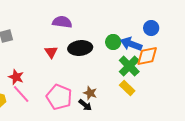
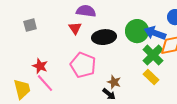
green circle: (113, 42) -> (137, 31), size x1.5
red triangle: (51, 52) -> (75, 28), moved
pink pentagon: (59, 97) -> (83, 65), moved

